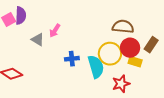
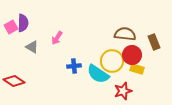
gray triangle: (38, 40) -> (32, 47), moved
brown rectangle: (151, 45) -> (154, 42), moved, turned -56
cyan semicircle: (96, 67) -> (98, 74), turned 140

